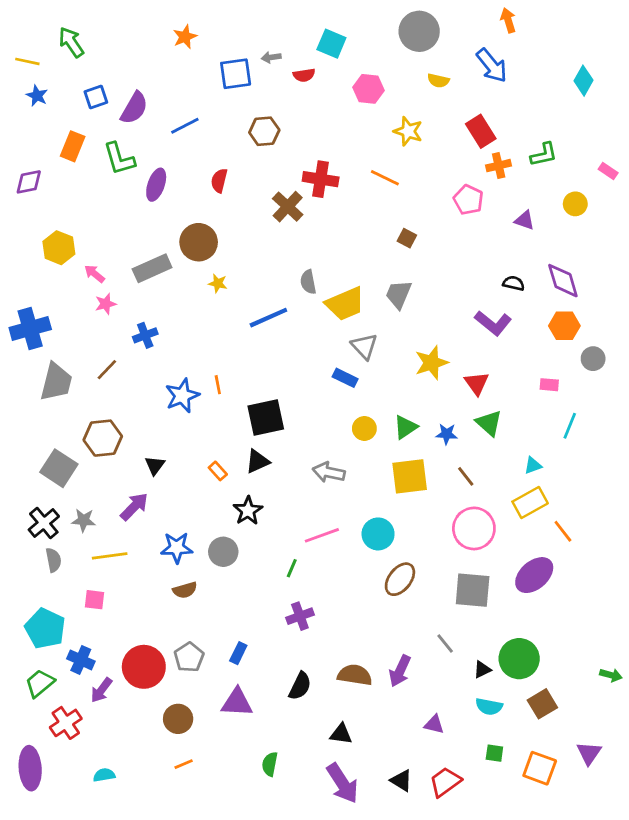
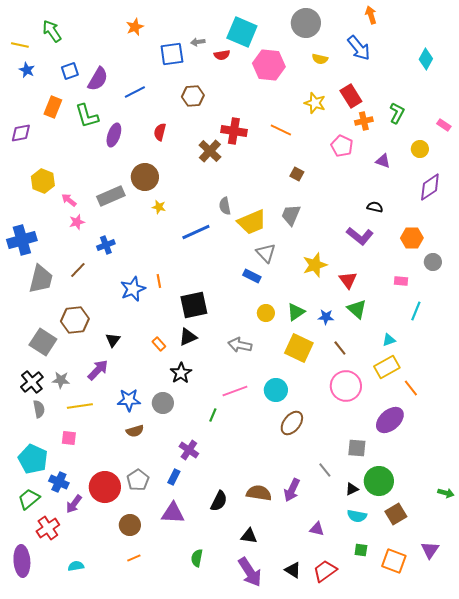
cyan square: (331, 44) -> (242, 32), size x1.4
pink hexagon: (368, 89) -> (269, 65), size x1.4
yellow star: (408, 131) -> (315, 103), moved
green L-shape: (544, 155) -> (397, 113), turned -50
purple diamond: (563, 281) -> (430, 187), moved, turned 72
yellow square: (410, 476) -> (299, 348), turned 32
gray square: (473, 590) -> (357, 448), moved, size x0.7
purple cross: (300, 616) -> (189, 450), moved, turned -36

